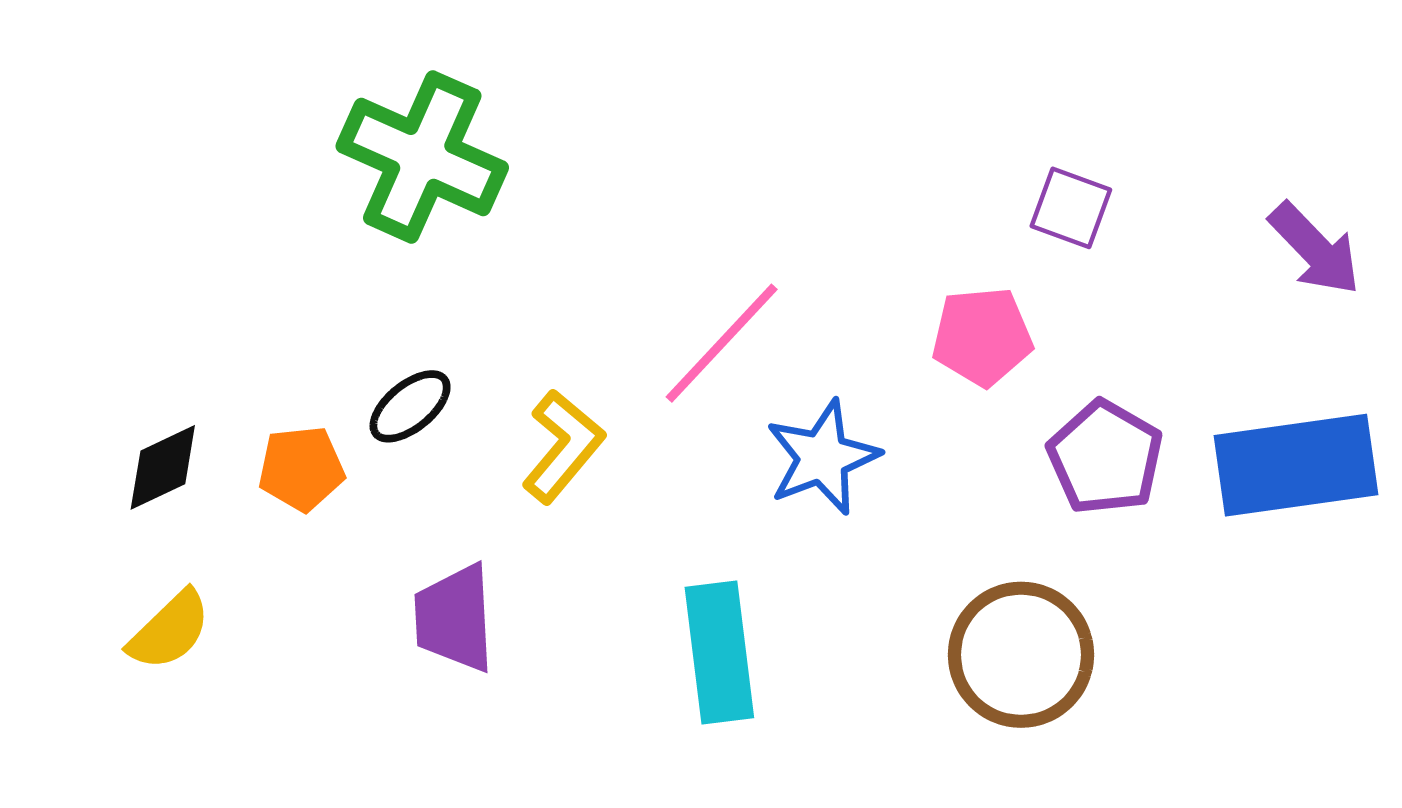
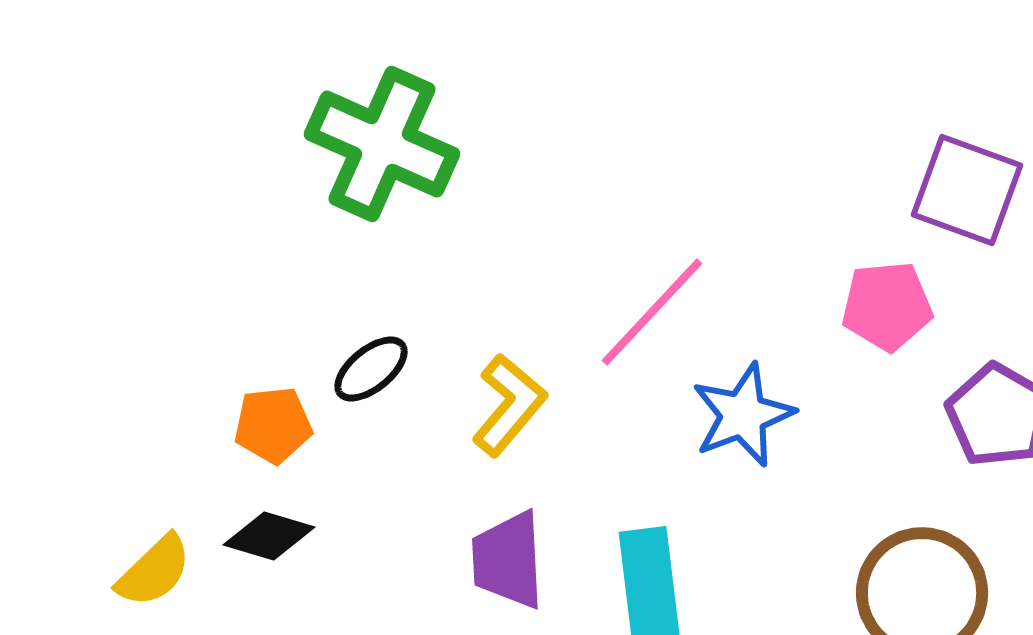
purple square: (1071, 208) -> (967, 190), size x1.5
black diamond: (163, 467) -> (269, 536), moved, turned 42
purple trapezoid: (454, 618) -> (508, 560), moved

